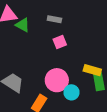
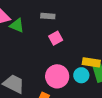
cyan circle: (71, 92) -> (81, 75), moved

